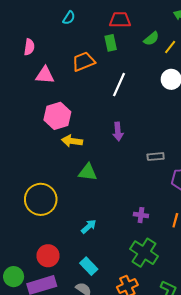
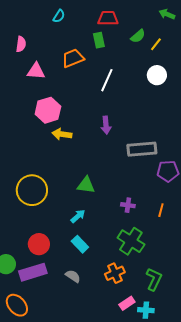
gray rectangle: (156, 157) -> (142, 149), size x1.8
green triangle: (88, 172) -> (86, 185), moved
cyan rectangle: (89, 266) -> (80, 244), moved

